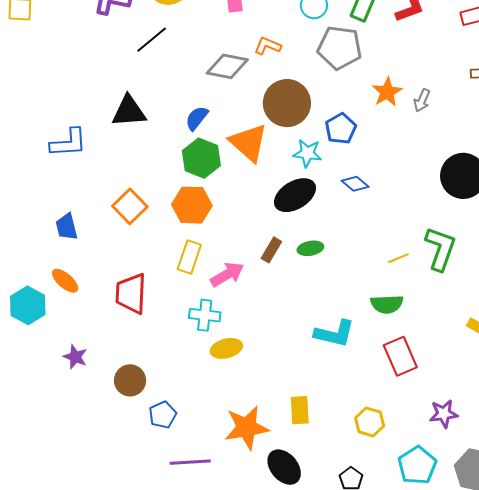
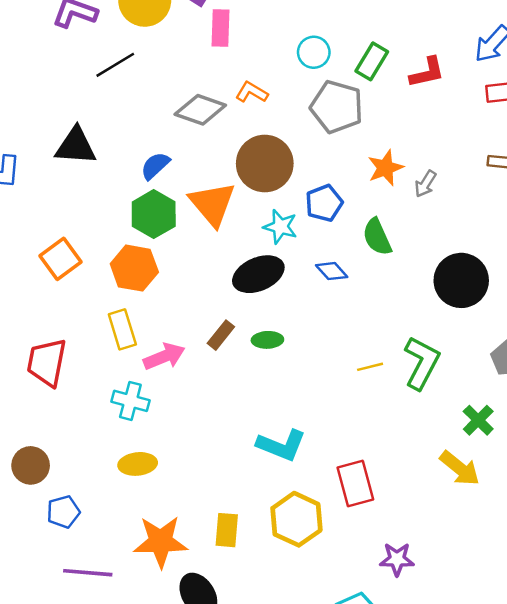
yellow rectangle: (189, 257) -> (122, 329), turned -44
green semicircle: (387, 304) -> (377, 237), moved, turned 60
yellow ellipse: (226, 348) -> (138, 464), moved
yellow hexagon: (370, 422) -> (296, 519), moved, size x1.5

